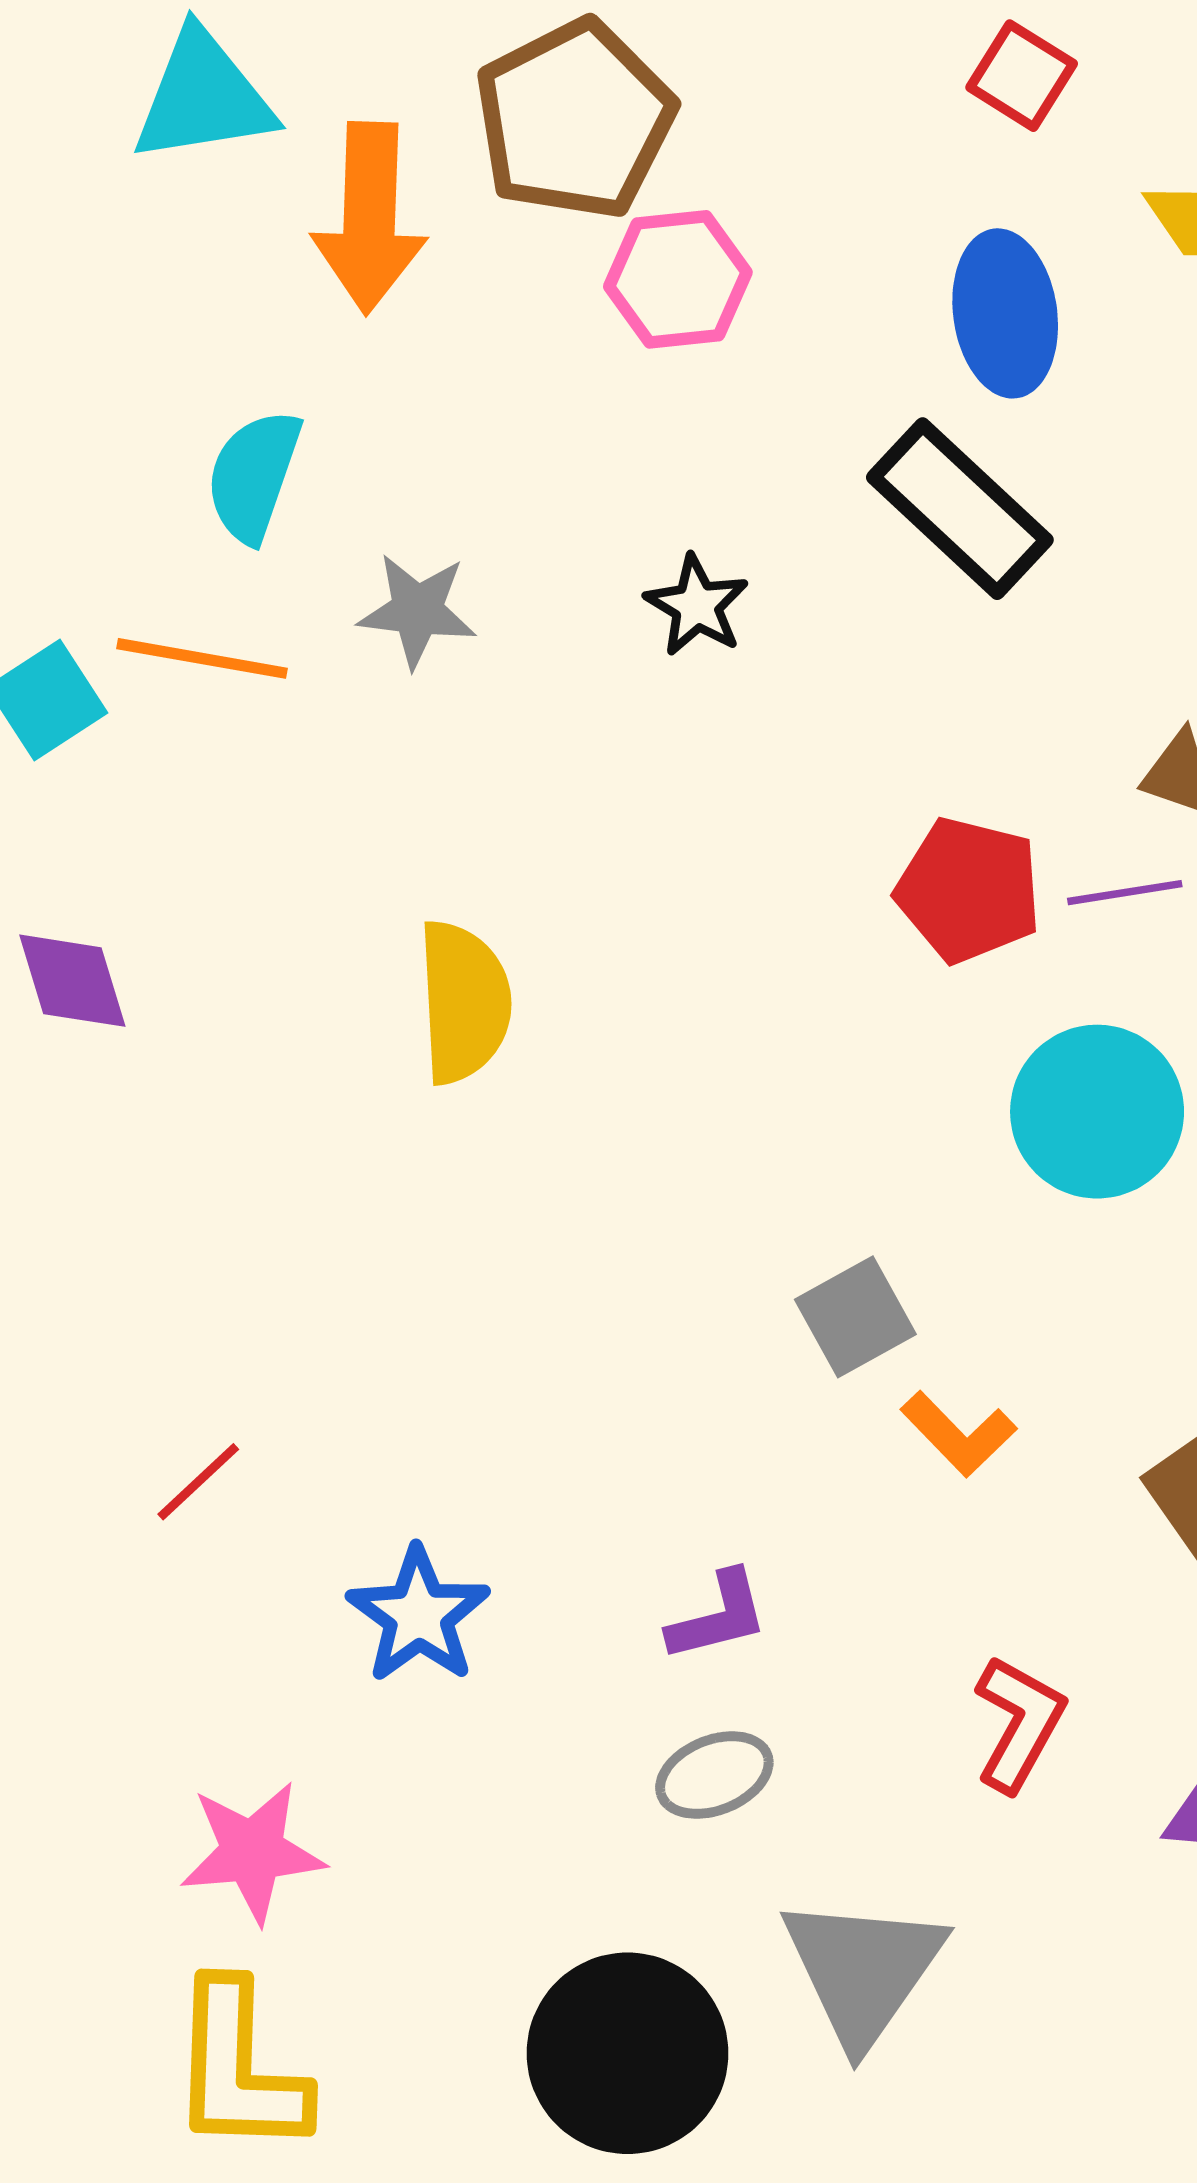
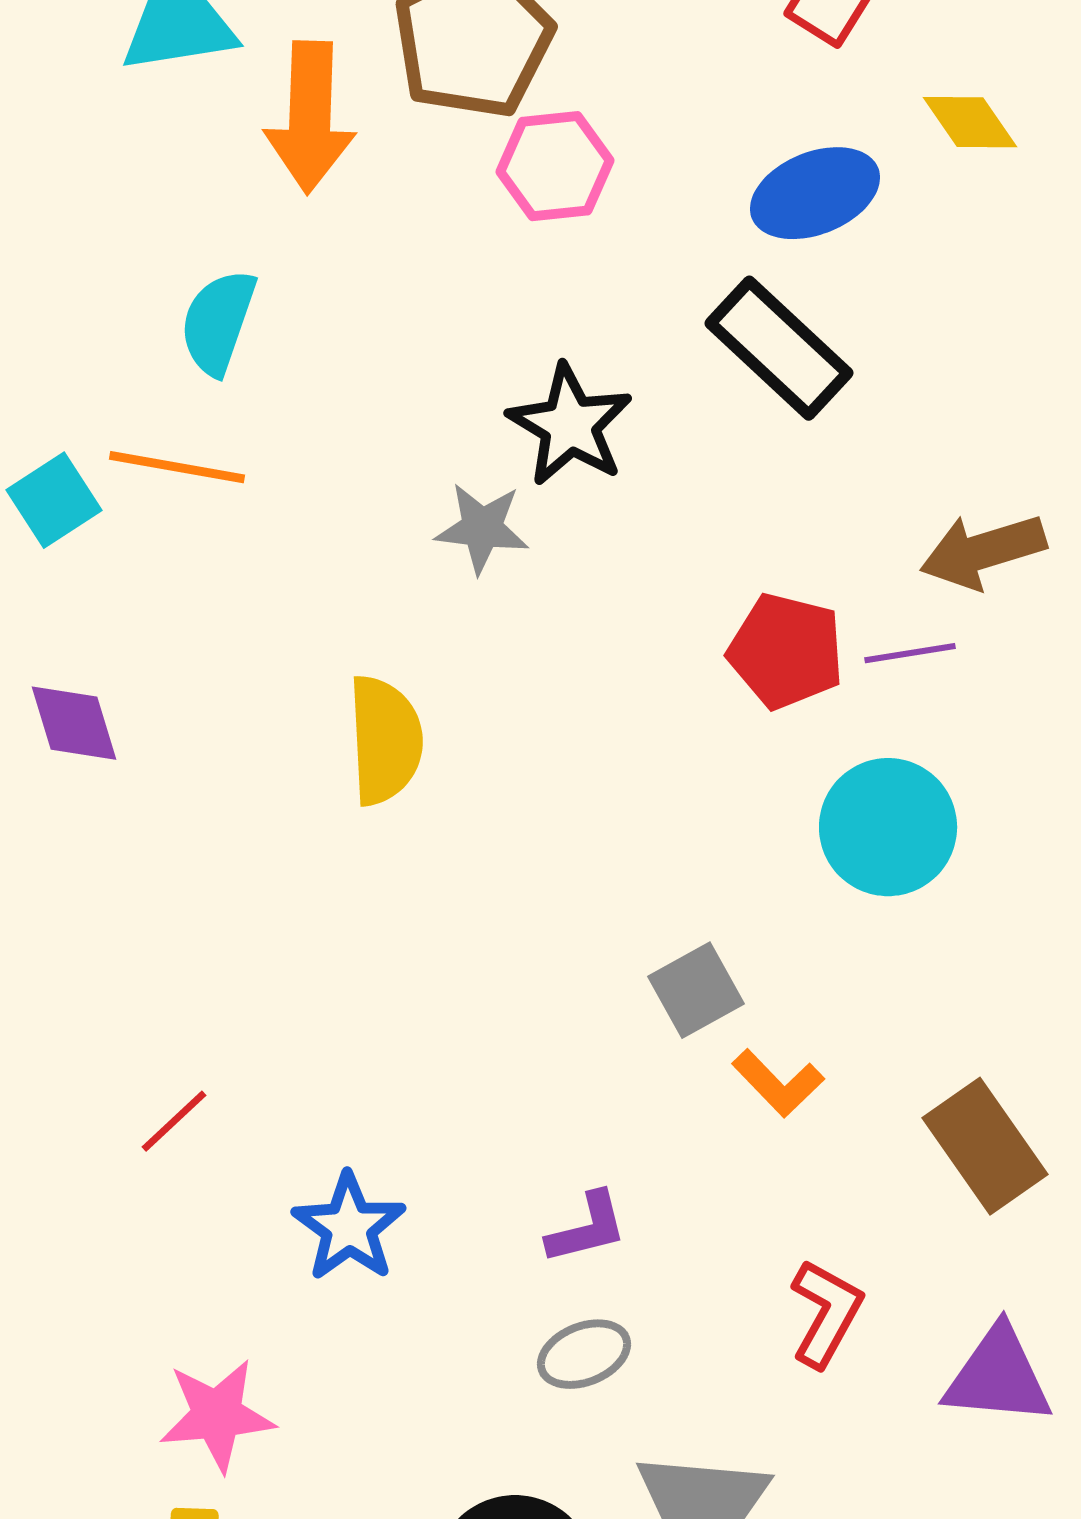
blue ellipse: (1005, 313) -> (815, 193), turned 76
black star: (697, 606) -> (570, 425), size x1.5
gray star: (417, 611) -> (482, 528), moved

